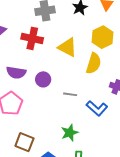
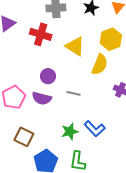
purple semicircle: (16, 73) -> (42, 98), moved
blue L-shape: (97, 108) -> (95, 129), moved

